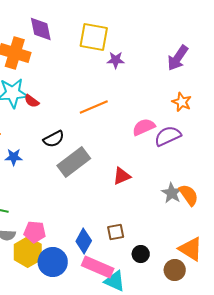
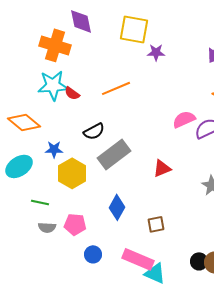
orange line: (94, 107) -> (116, 88), moved
blue diamond: (84, 241) -> (117, 207), moved
yellow hexagon: (28, 252) -> (72, 173), moved
black circle: (141, 254) -> (199, 261), moved
blue circle: (53, 262) -> (93, 254), size x0.6

